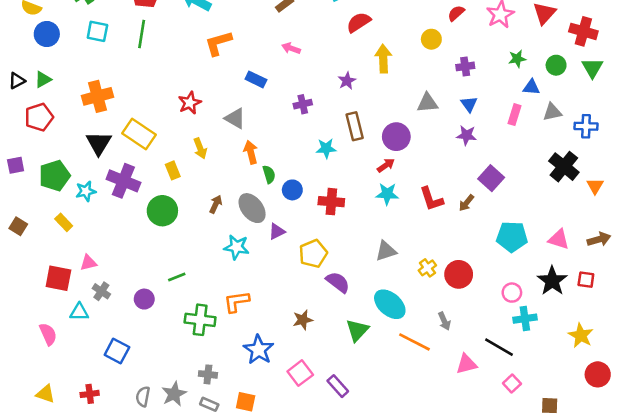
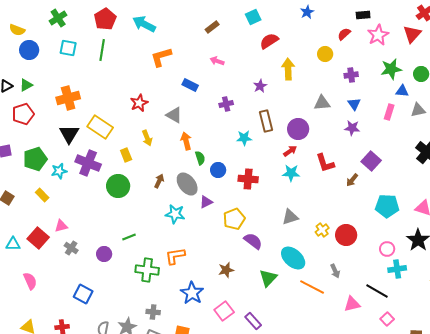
green star: (517, 59) -> (391, 69), size x1.5
red L-shape: (431, 199) -> (325, 163), moved
red square: (58, 278) -> (38, 238), turned 30
cyan triangle: (79, 312) -> (13, 244), moved

